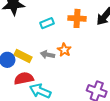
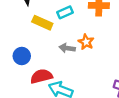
yellow rectangle: (23, 56) -> (42, 23), moved

